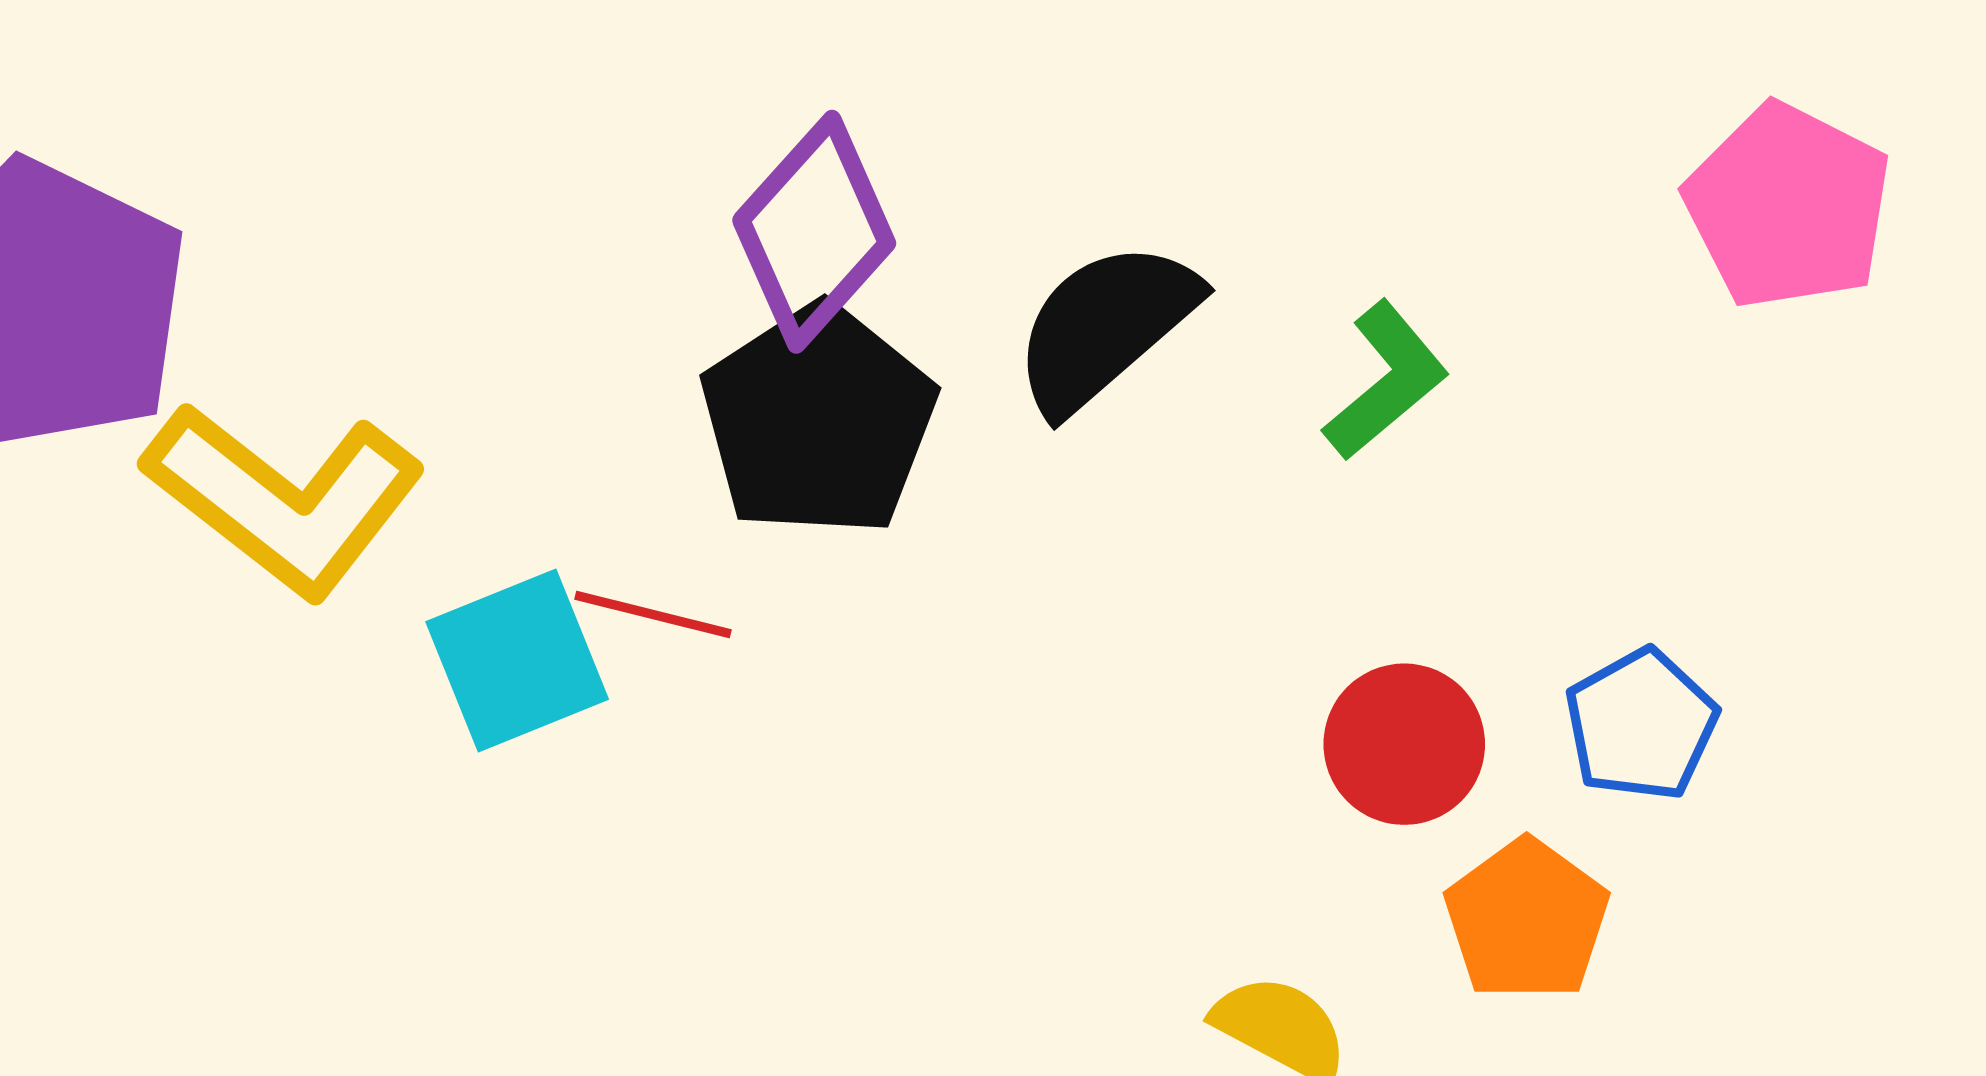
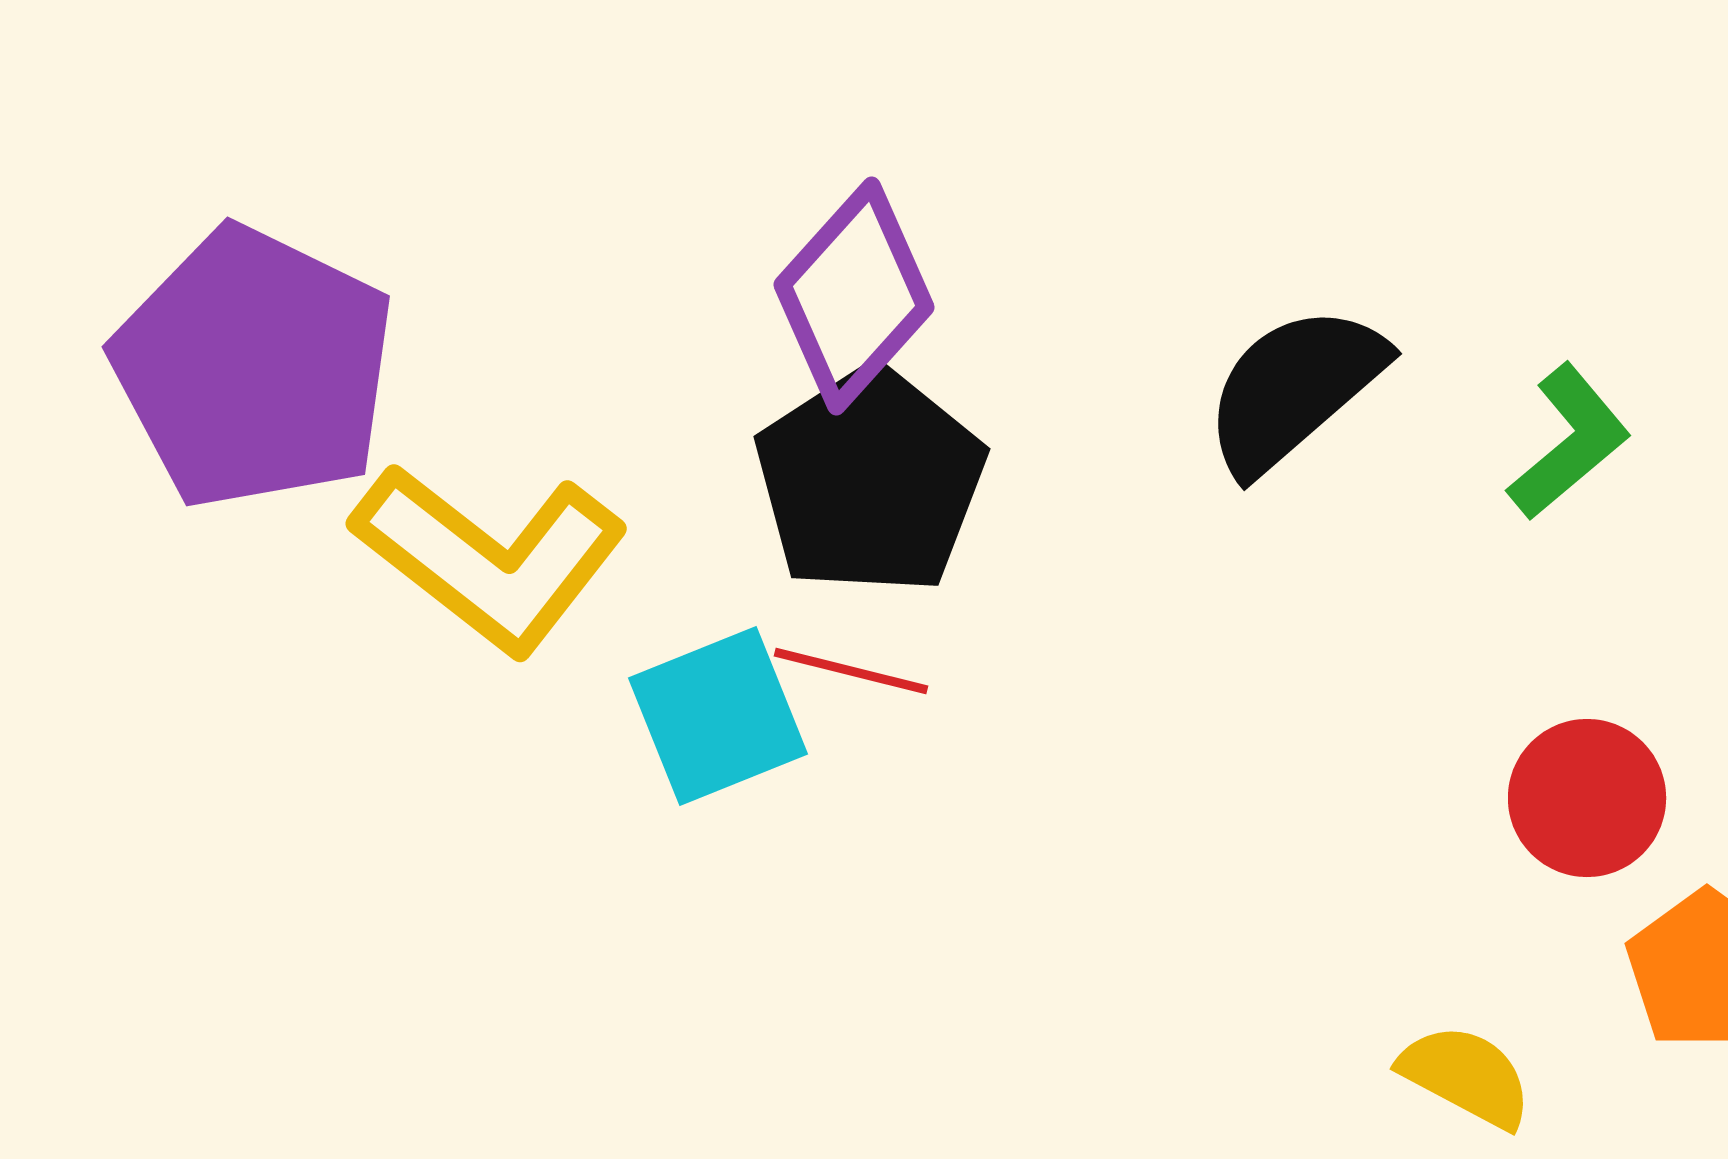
purple diamond: (814, 232) -> (854, 296), moved
black pentagon: (818, 421) -> (870, 481), moved

